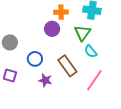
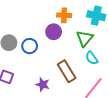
blue circle: (35, 59) -> (30, 46), moved

